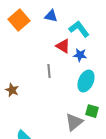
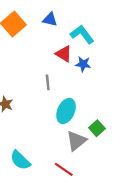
cyan ellipse: (86, 81) -> (66, 111), moved
green square: (92, 111) -> (97, 128), turned 32

